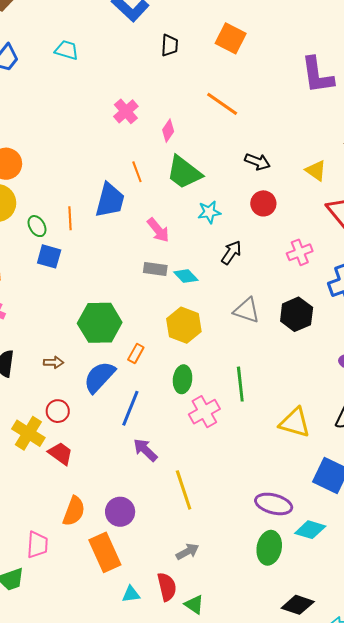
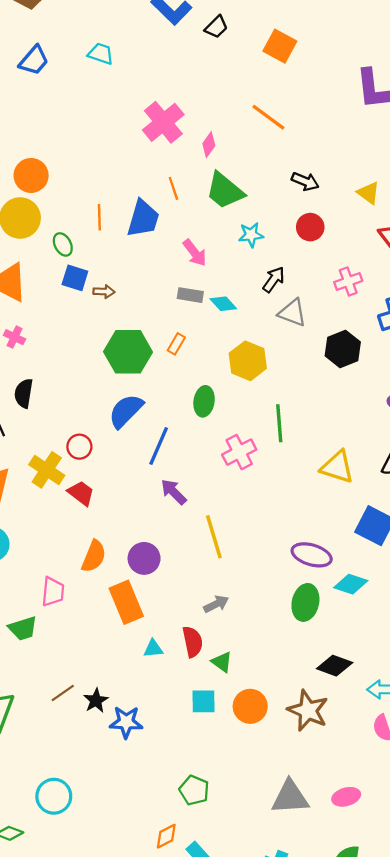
black trapezoid: (170, 45) -> (216, 27), moved, turned 40
pink cross: (126, 111) -> (163, 122), size x1.5
orange line: (70, 218) -> (99, 217), moved
gray triangle: (247, 310) -> (292, 313), moved
yellow hexagon: (184, 325) -> (248, 361), moved
orange rectangle: (136, 354) -> (176, 344), moved
brown arrow: (54, 362) -> (104, 292), moved
green ellipse: (183, 379) -> (204, 401), moved

